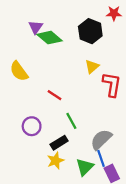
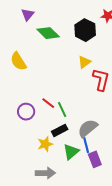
purple triangle: (36, 27) -> (28, 15), moved
red line: (55, 95) -> (48, 103), moved
black rectangle: (59, 143) -> (60, 130), moved

